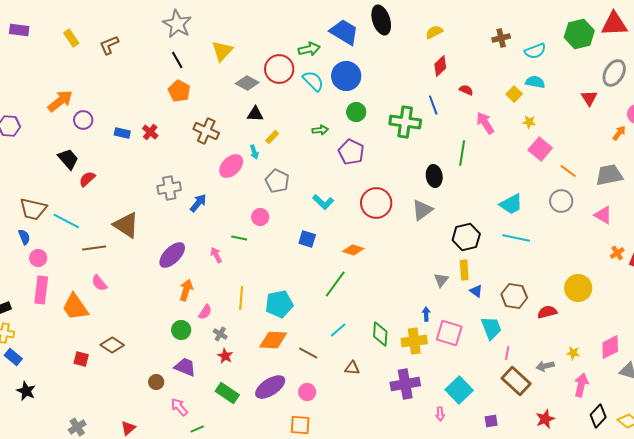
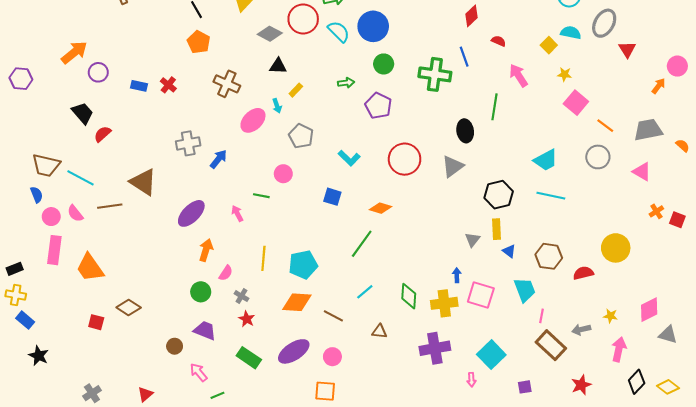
gray ellipse: (614, 73) -> (604, 23), moved
pink semicircle: (99, 283) -> (75, 213), moved

